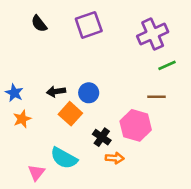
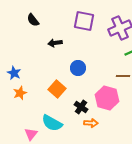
purple square: (89, 25) -> (84, 21), moved, turned 30
black arrow: (56, 91) -> (55, 43), moved
blue circle: (89, 93) -> (78, 68), moved

